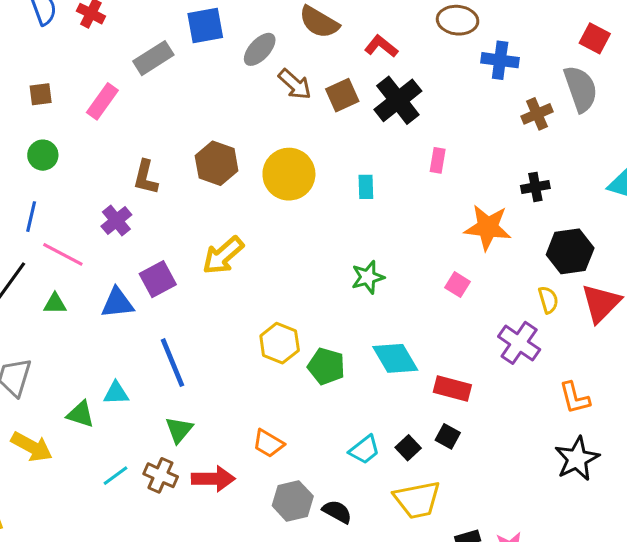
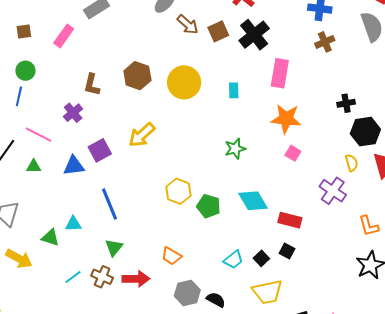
brown cross: (537, 114) -> (325, 42), moved
pink rectangle: (438, 160) -> (280, 73), size x1.8
black cross: (535, 187) -> (346, 103), moved
blue line: (31, 217) -> (19, 96), moved
orange star: (488, 227) -> (286, 119), moved

